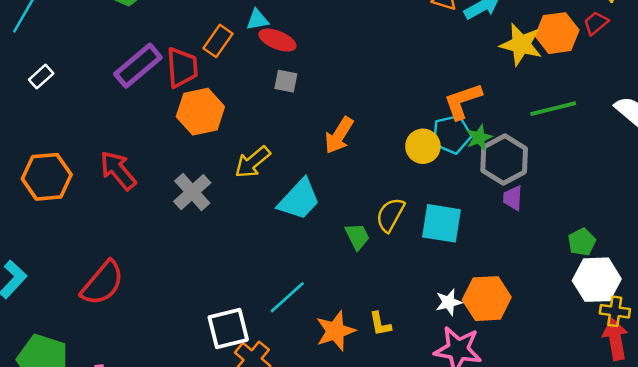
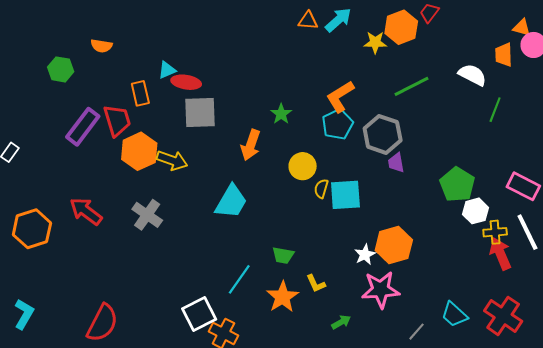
orange rectangle: (218, 41) -> (140, 93), turned -35
yellow star: (521, 44) -> (375, 42), size x0.7
gray square: (286, 81) -> (200, 112), size x1.8
green star: (479, 138) -> (281, 114), moved
yellow circle: (423, 146) -> (303, 166), moved
yellow arrow: (252, 162) -> (172, 160), moved, turned -108
yellow semicircle: (390, 215) -> (321, 189), moved, size x0.7
green trapezoid: (357, 236) -> (283, 255), moved, turned 140
green pentagon: (582, 242) -> (457, 184), size x1.6
white hexagon: (597, 280) -> (476, 211), size x0.7
red semicircle: (103, 283) -> (102, 323), moved

